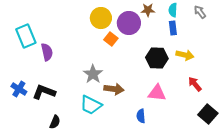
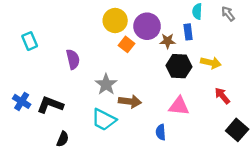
brown star: (148, 10) -> (168, 41), moved
blue rectangle: (173, 28) -> (188, 32), moved
cyan rectangle: (26, 36) -> (30, 41), size x0.7
purple semicircle: (47, 52) -> (73, 59), moved

